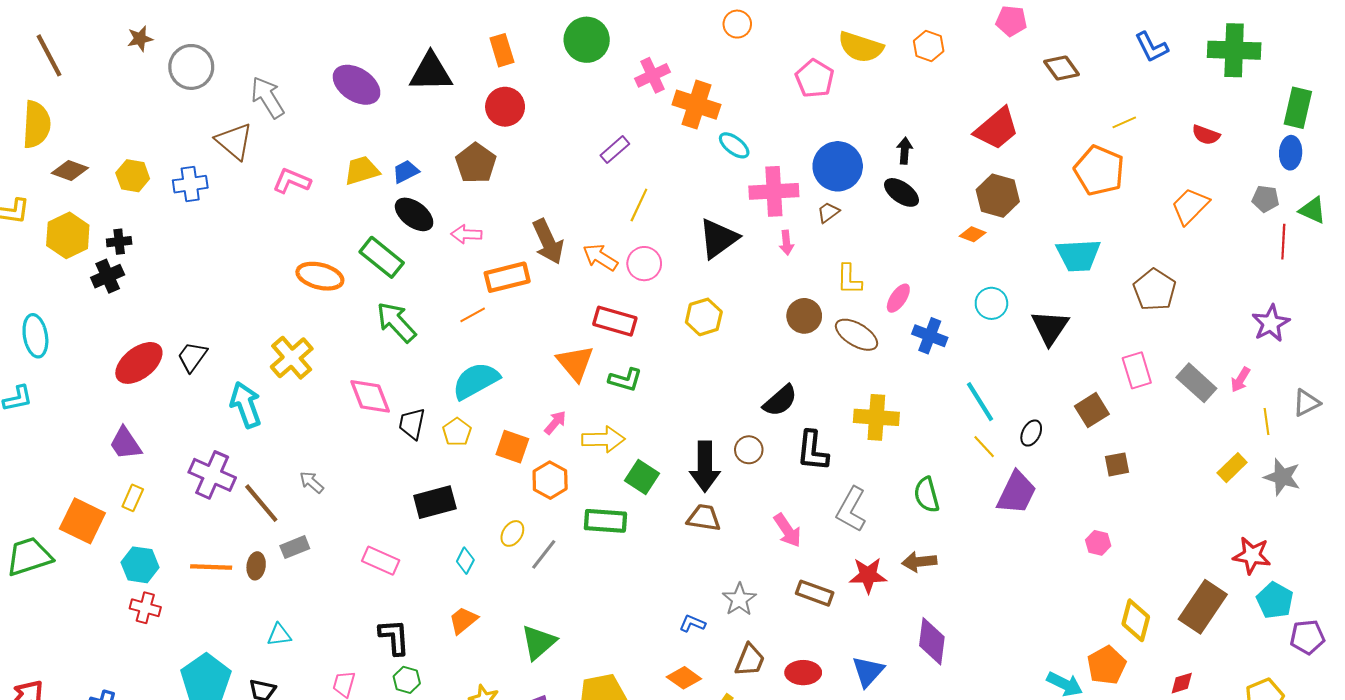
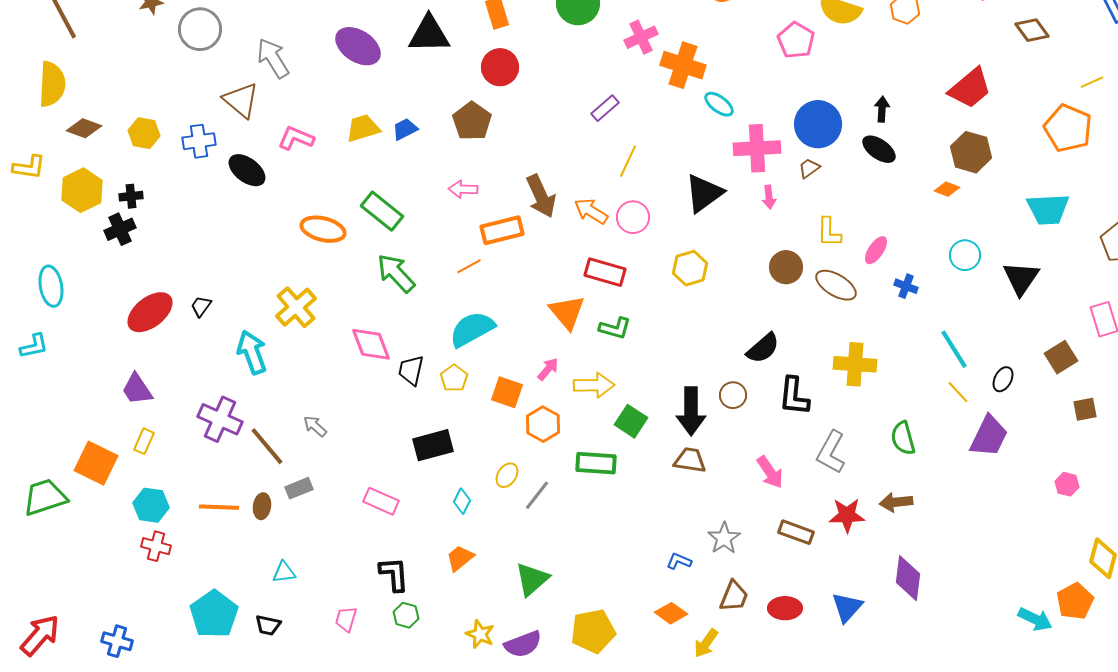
black ellipse: (414, 214) -> (247, 170), moved
blue cross: (930, 336) -> (906, 286), size x0.7
black trapezoid: (192, 357) -> (201, 306), size x0.7

